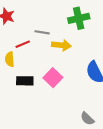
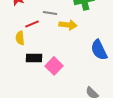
pink square: (53, 78) -> (54, 66), moved

